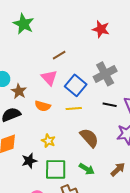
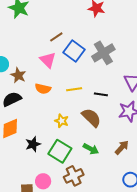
blue square: (76, 85) -> (74, 51), moved
black line: (110, 105) -> (101, 94), moved
yellow star: (48, 141) -> (62, 121), moved
green square: (56, 169) -> (60, 151), turned 35

